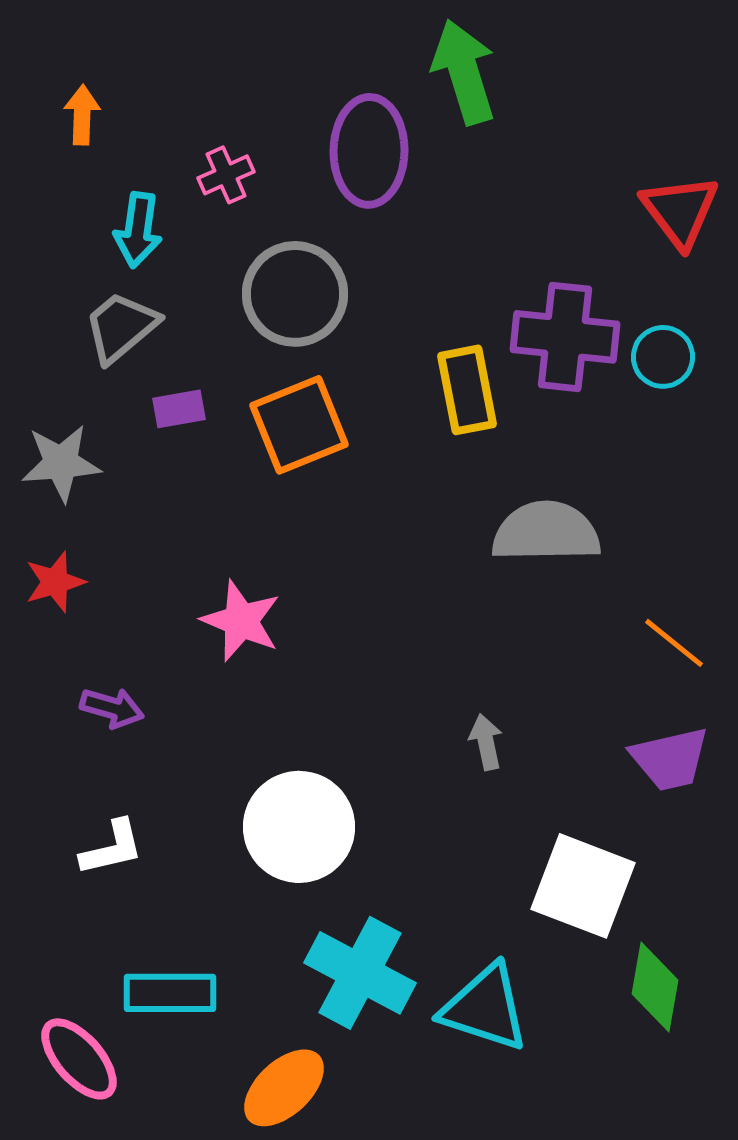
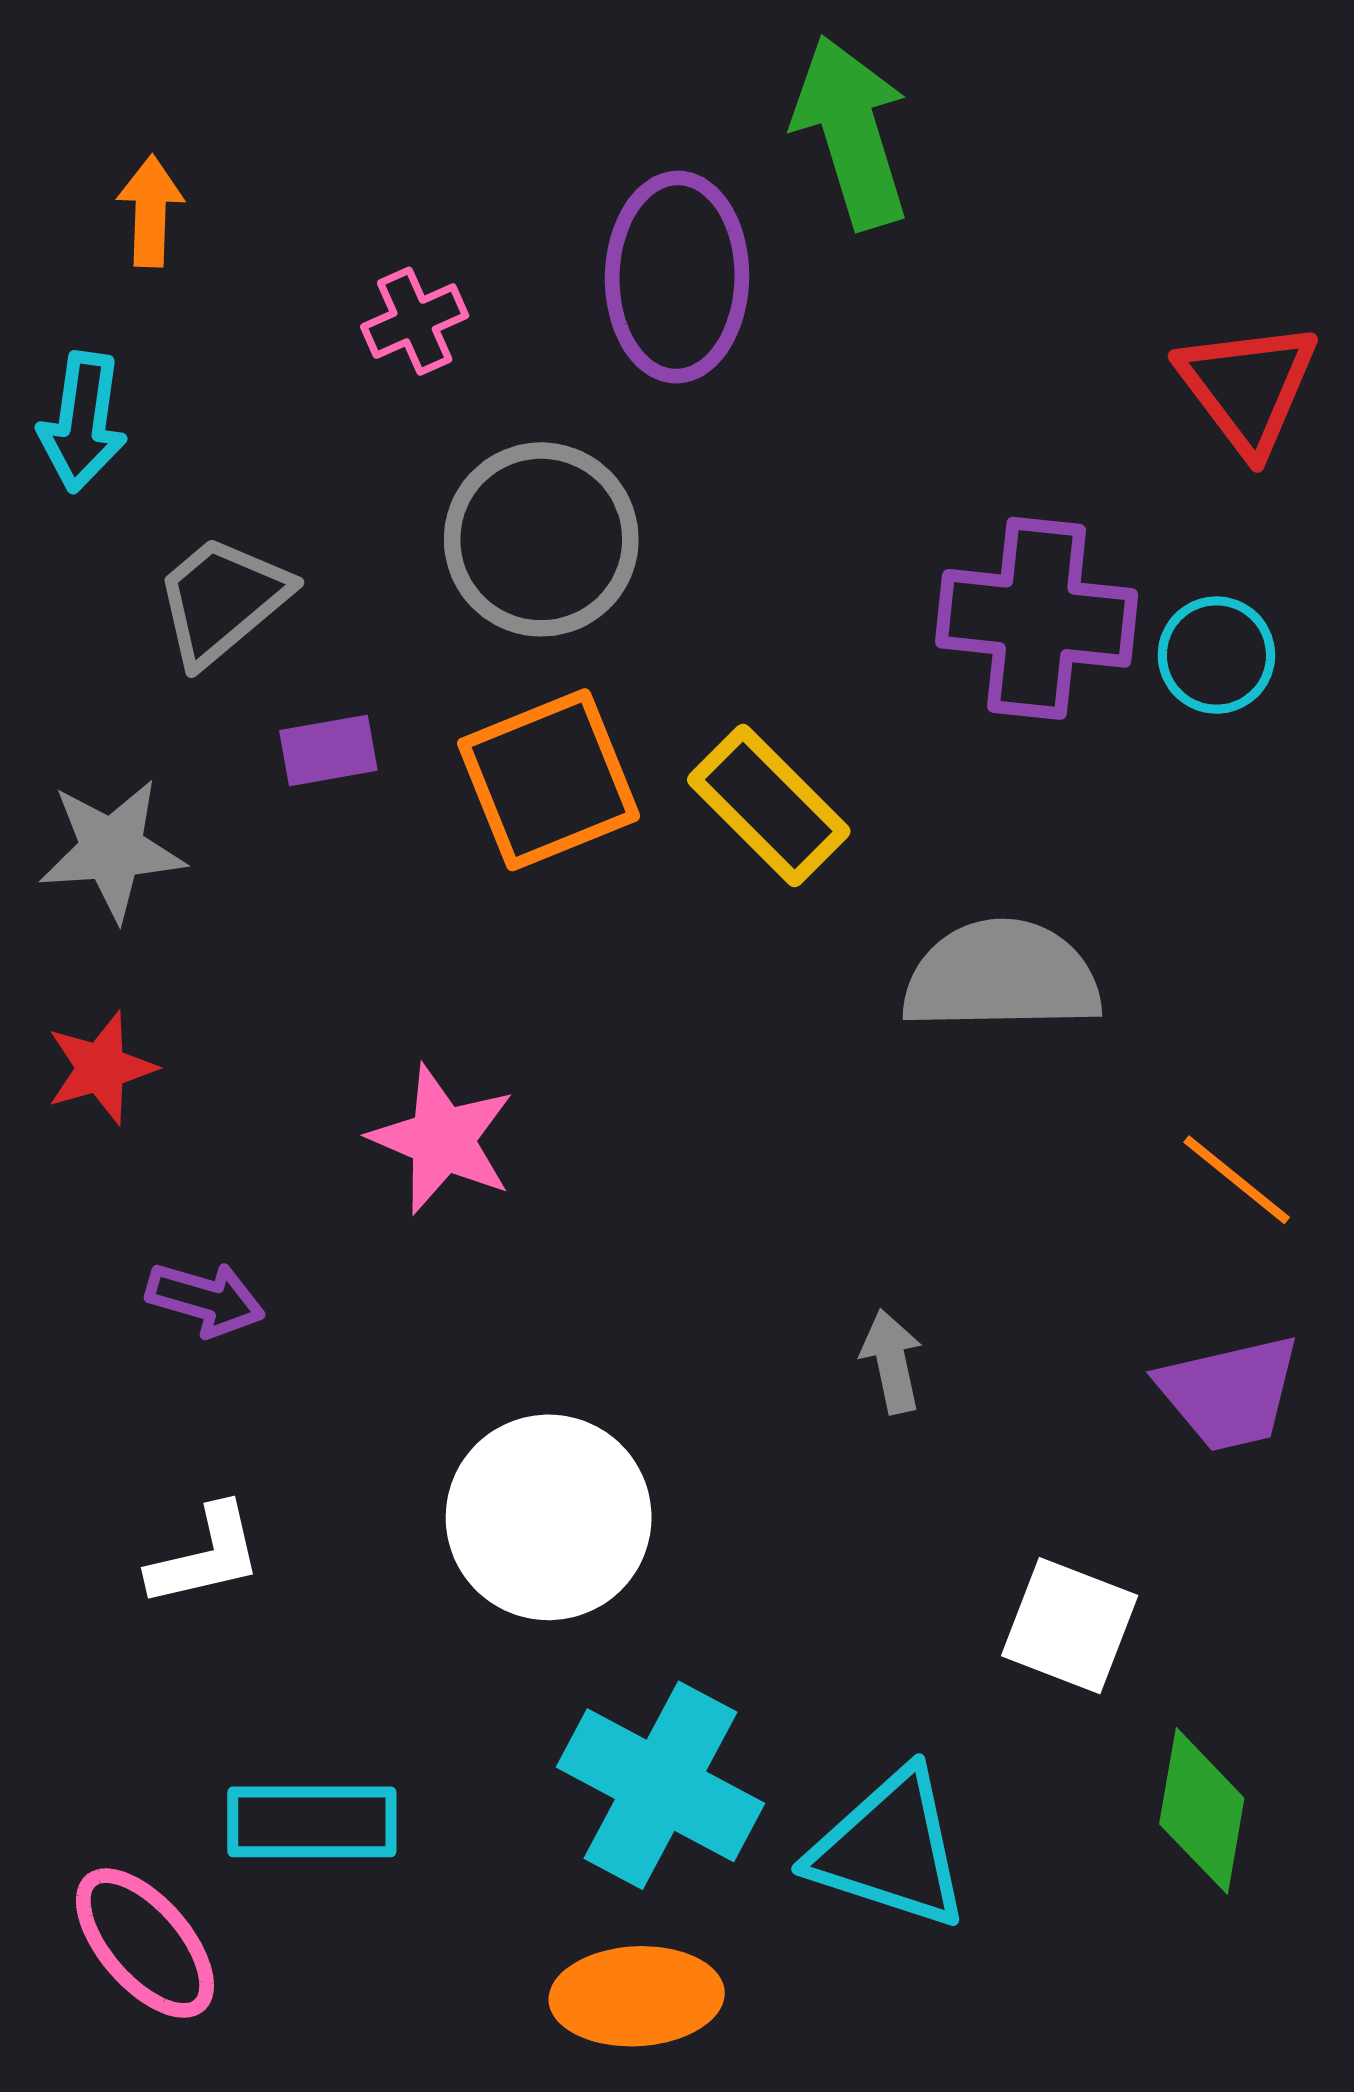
cyan arrow: (138, 230) -> (83, 422), moved
yellow rectangle: (467, 390) -> (769, 805), moved, turned -34
white square: (583, 886) -> (1070, 1626), size x0.7
orange ellipse: (284, 1088) -> (637, 1996), moved, turned 40

